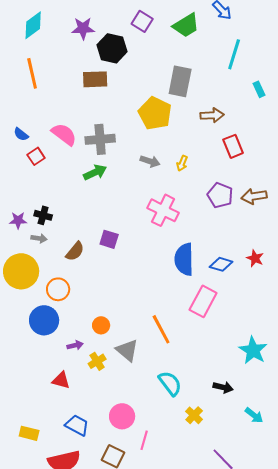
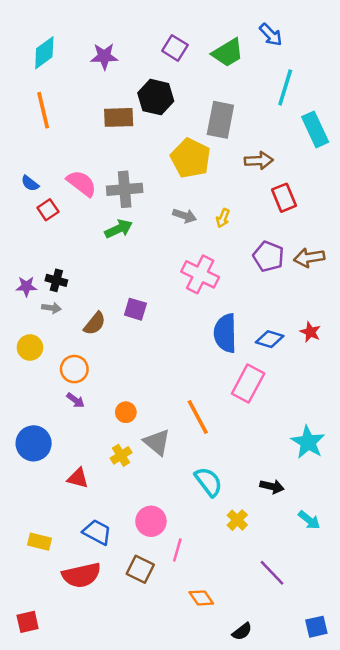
black hexagon: (112, 48) -> (156, 97), moved
cyan rectangle: (259, 89) -> (315, 129), size x1.8
yellow circle: (21, 271) -> (30, 348), size x0.6
blue circle: (44, 320) -> (34, 443), moved
purple arrow: (75, 345) -> (75, 400), moved, turned 49

